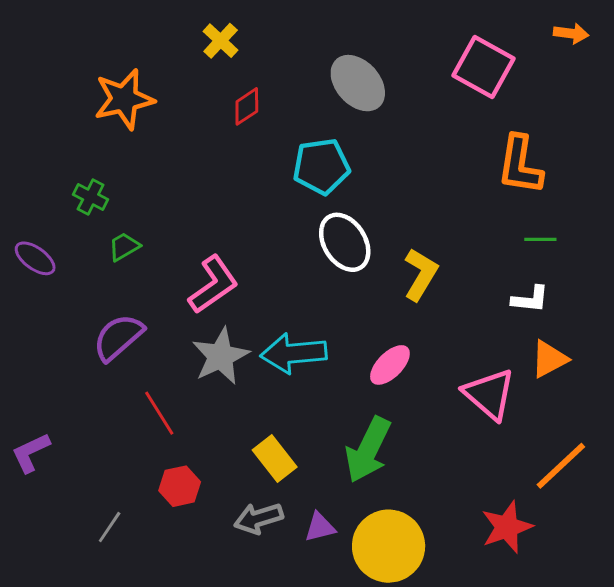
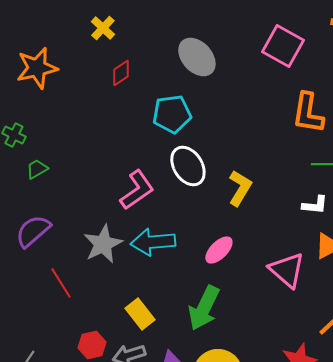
pink L-shape: (213, 285) -> (137, 190), moved
red hexagon: (180, 486) -> (92, 345), moved

